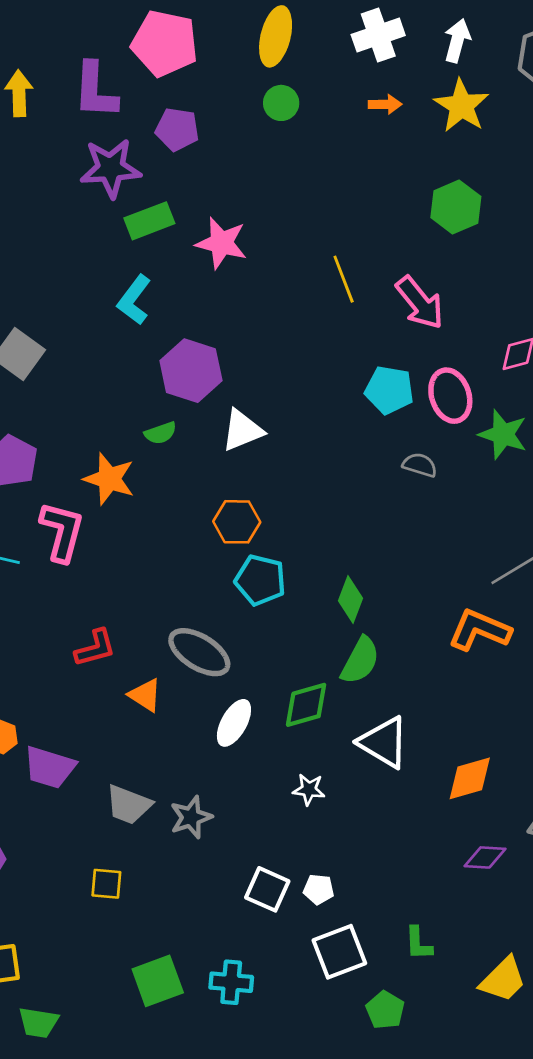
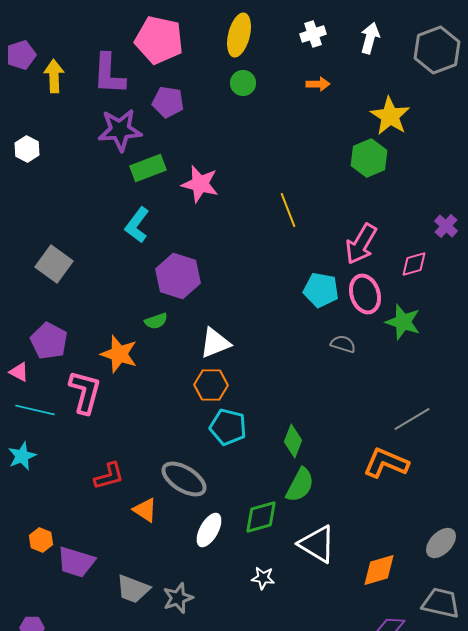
white cross: (378, 35) -> (313, 34), size x0.7
yellow star: (461, 106) -> (390, 116), moved
pink arrow: (420, 303) -> (361, 244), moved, turned 69
white triangle: (242, 430) -> (215, 343), moved

